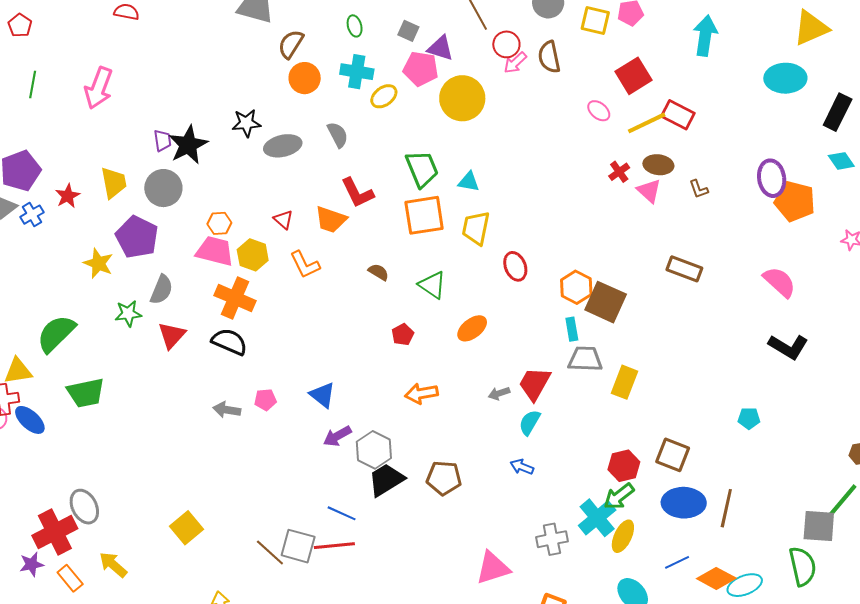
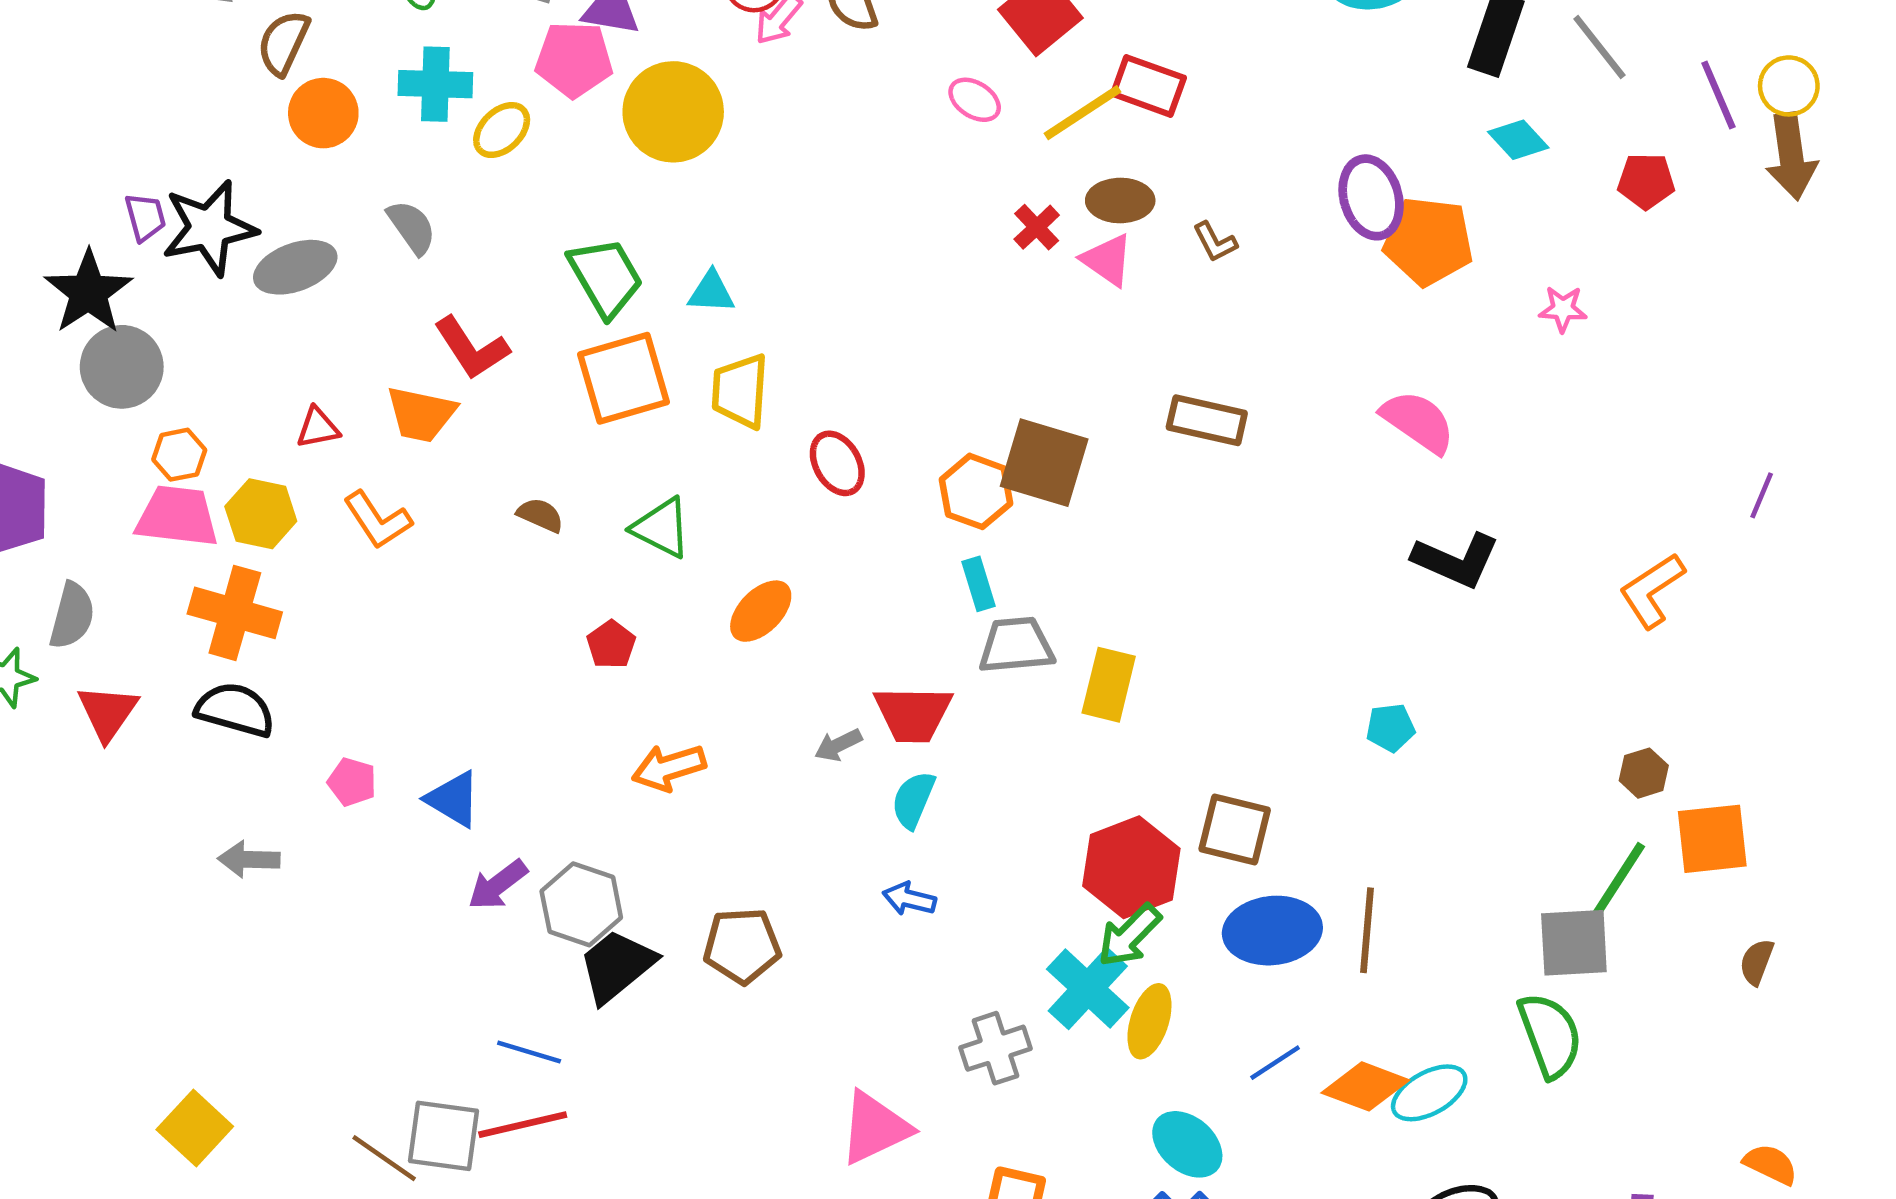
black star: (246, 123) -> (209, 228), size x1.5
purple trapezoid: (162, 141) -> (145, 217), moved
gray circle: (163, 188) -> (122, 367), moved
red triangle: (283, 220) -> (318, 428), turned -45
brown square: (606, 302) -> (1044, 463), moved
red trapezoid: (535, 384) -> (913, 714), turned -111
pink pentagon: (265, 400) -> (352, 782), moved, turned 30
red hexagon: (624, 466) -> (1131, 867), size x1.4

